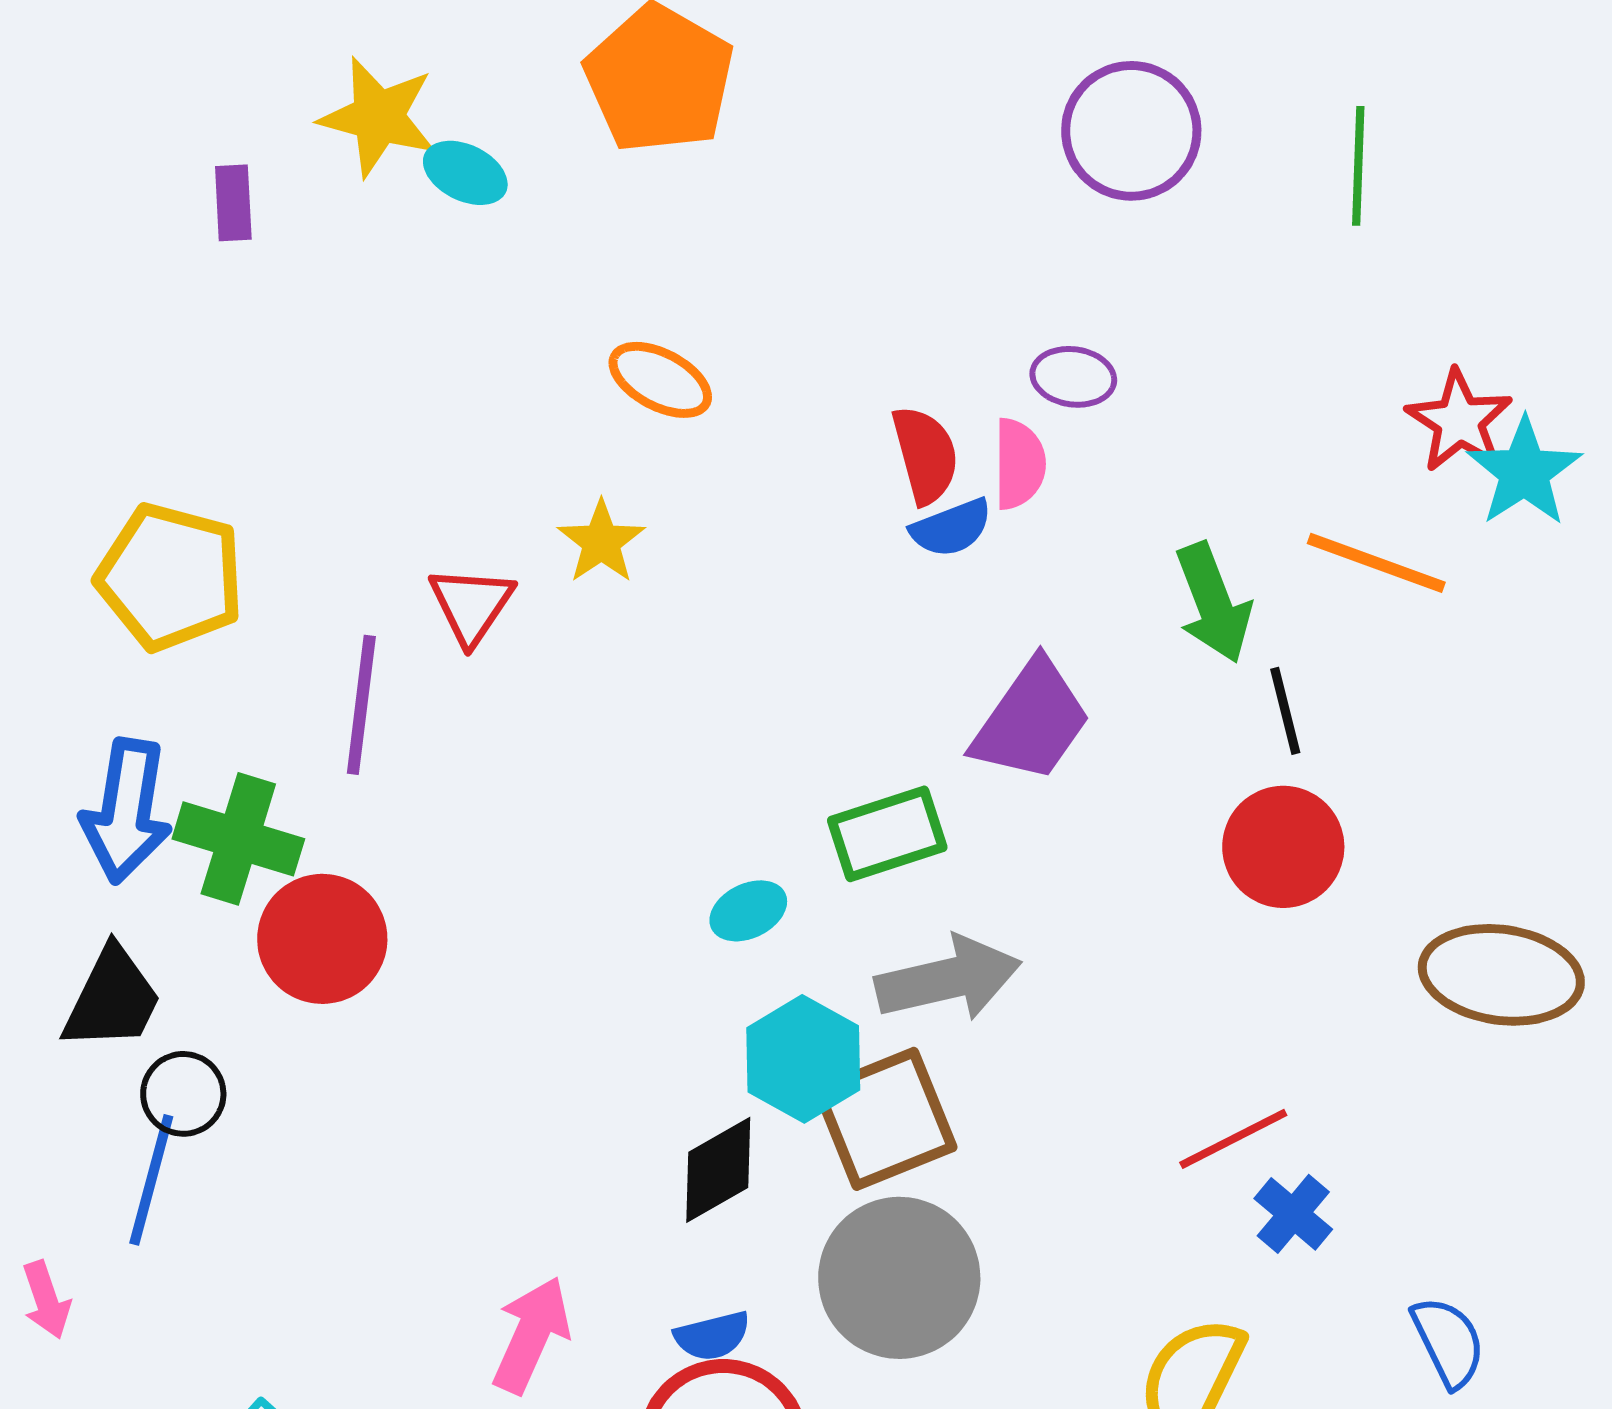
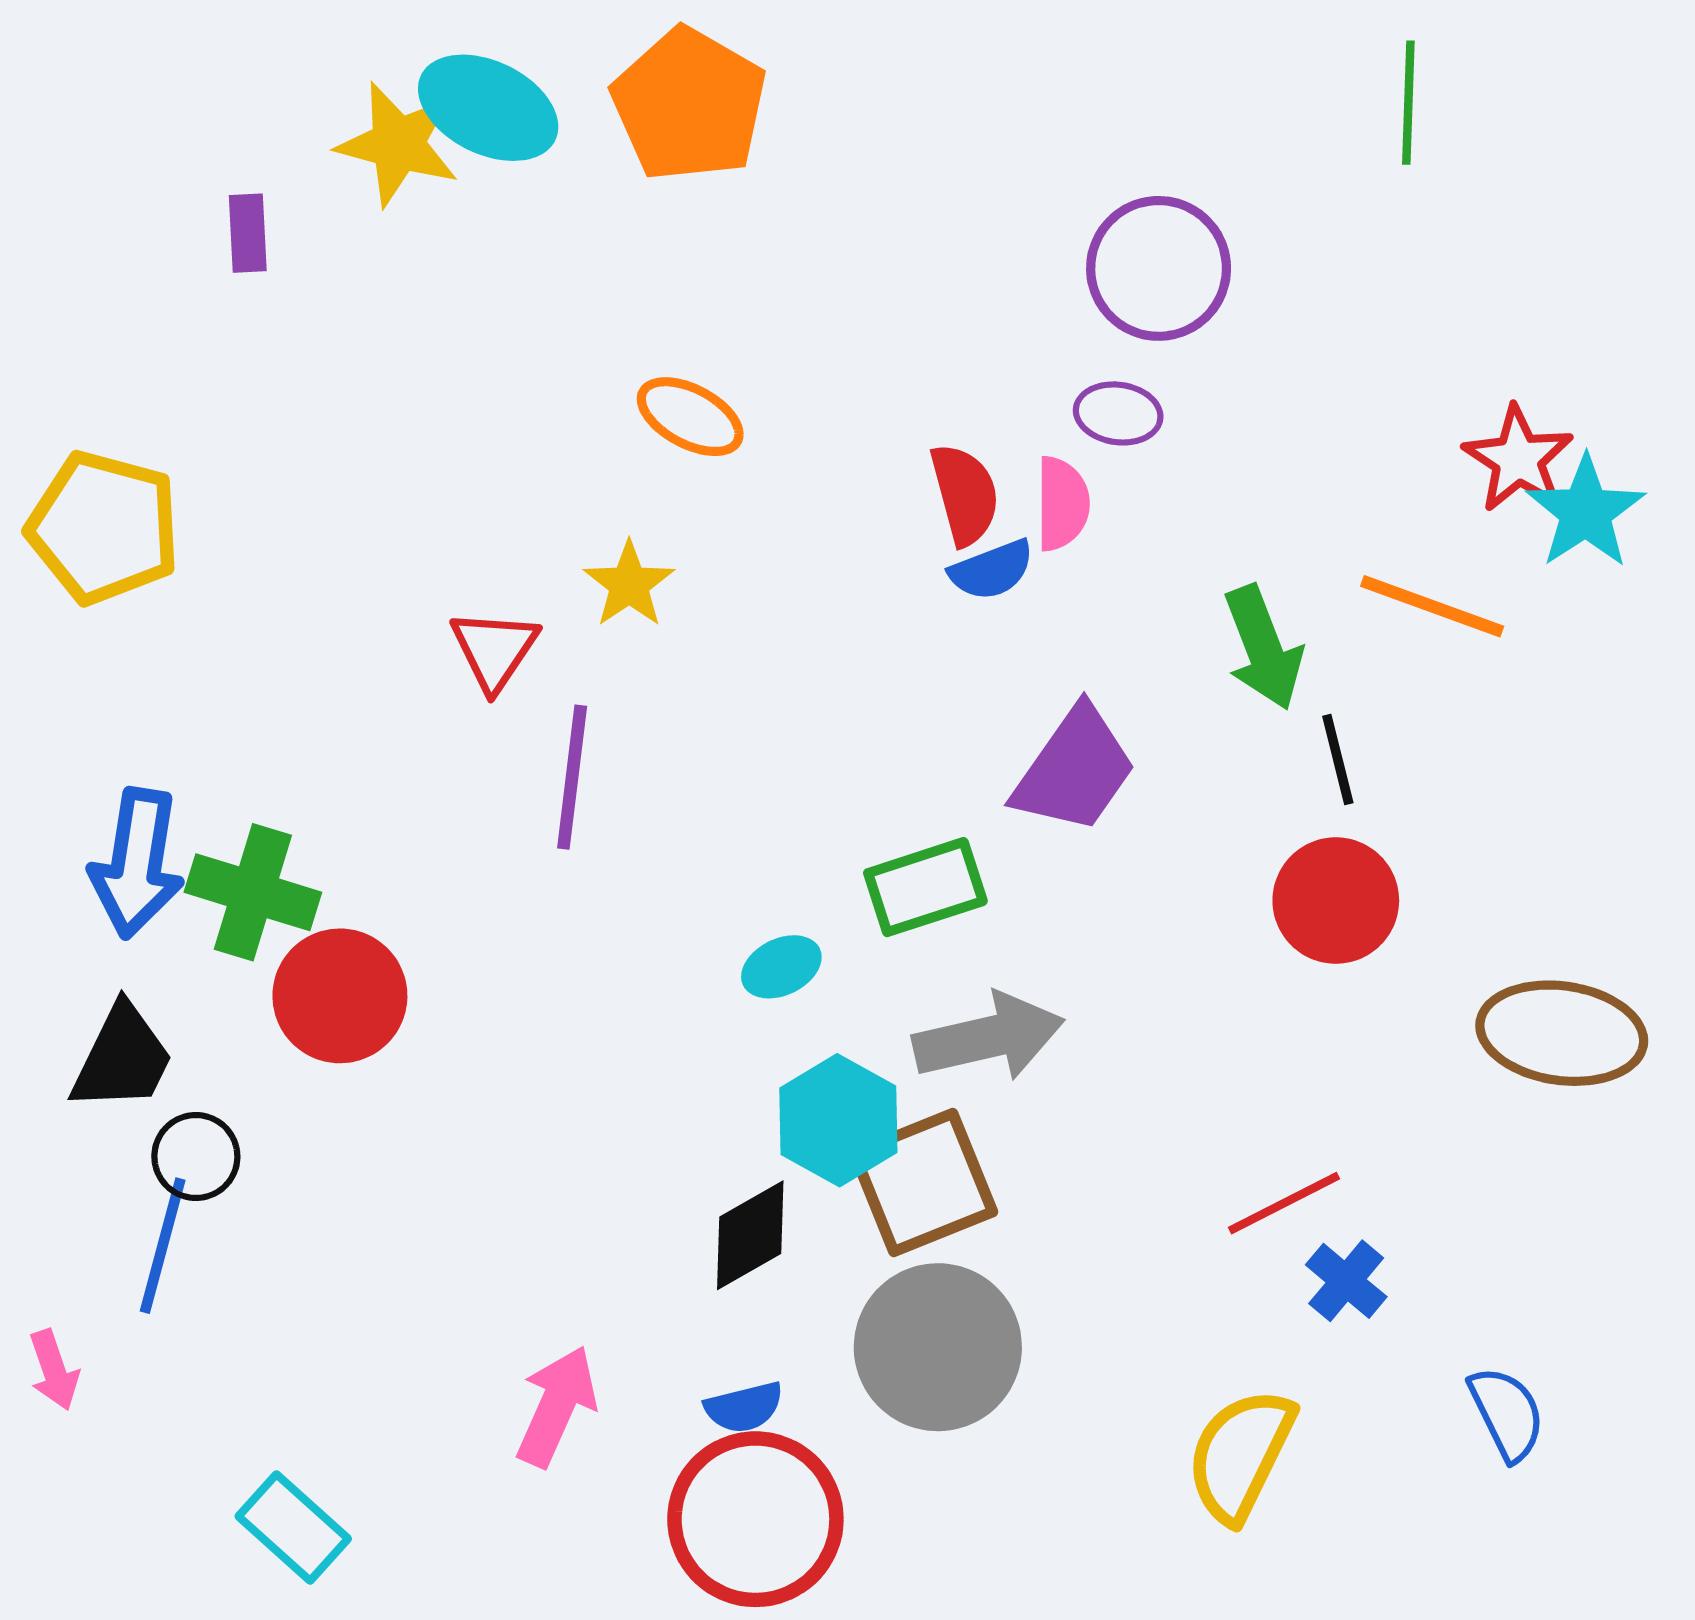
purple circle: (1131, 131) -> (1159, 268), moved
green line: (1358, 166) -> (1408, 103), moved
cyan ellipse: (465, 173) -> (488, 108), moved, size x1.6
yellow pentagon: (170, 577) -> (104, 527), moved
purple line: (361, 705) -> (572, 777), moved

